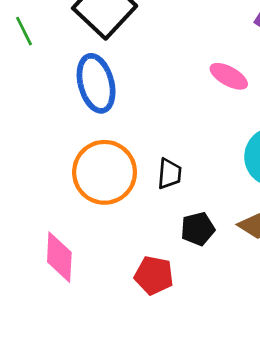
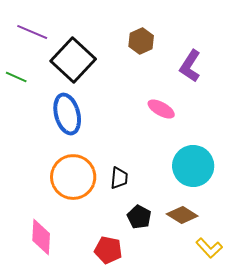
green line: (24, 31) -> (16, 77), turned -40
black pentagon: (198, 229) -> (139, 217), turned -30

